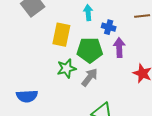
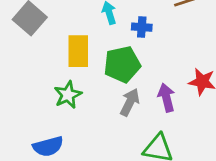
purple arrow: (119, 48) -> (166, 98), moved
green star: (66, 68) -> (68, 95), moved

